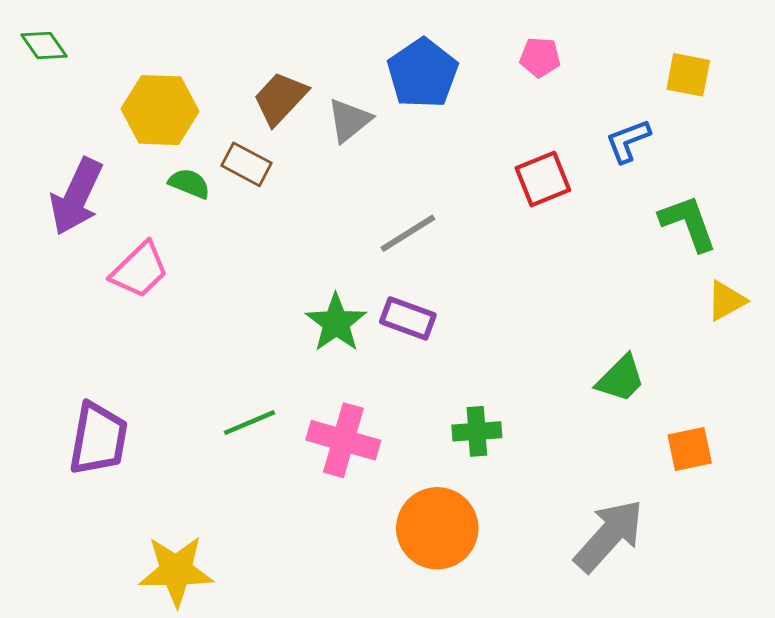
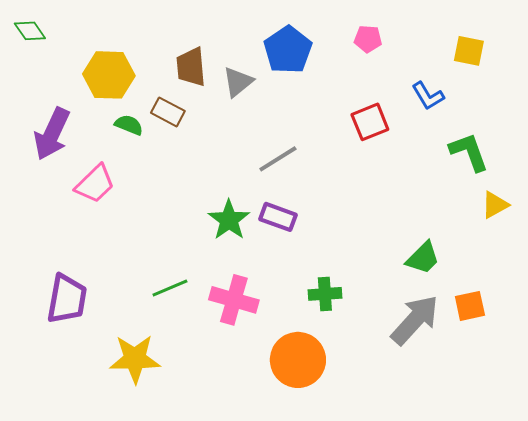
brown trapezoid: (280, 98) -> (191, 67), turned -48
blue L-shape: (628, 141) -> (428, 96), turned -100
gray arrow: (609, 536) -> (415, 320), moved
yellow star: (176, 571) -> (135, 359), moved

